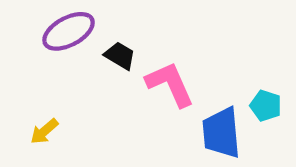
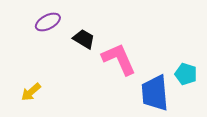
purple ellipse: (69, 31) -> (48, 22), size x0.7

